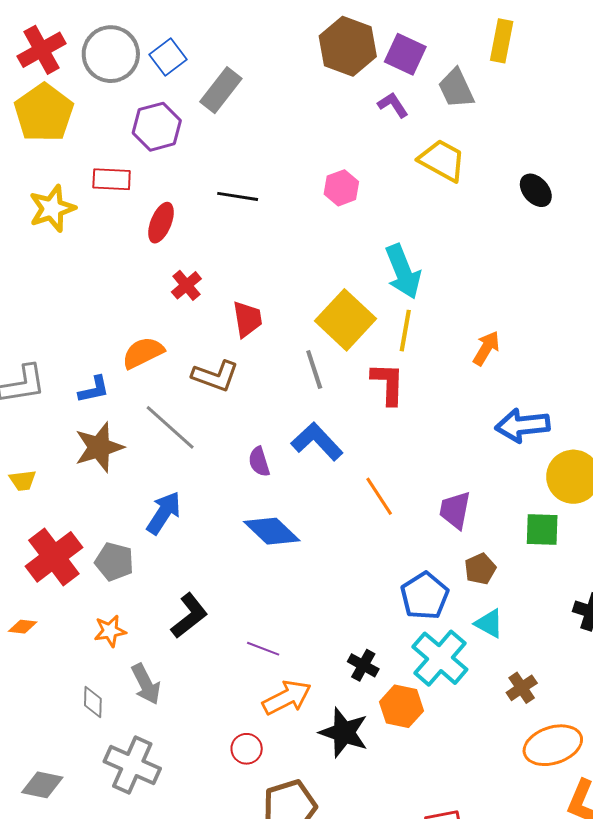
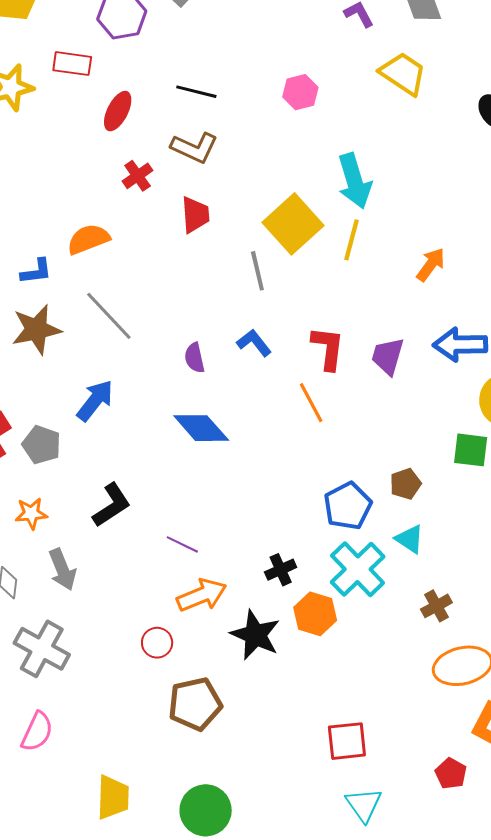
brown L-shape: (215, 376) -> (194, 148), moved
red L-shape: (388, 384) -> (328, 348), moved
blue L-shape: (317, 441) -> (254, 343), size x0.7
purple trapezoid: (455, 510) -> (388, 356), moved
black cross: (363, 665) -> (281, 570), turned 32

